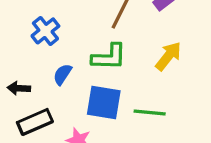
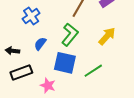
green L-shape: (109, 57) -> (70, 35), turned -55
green line: (150, 113) -> (93, 71), turned -42

